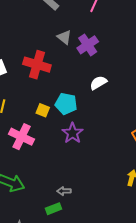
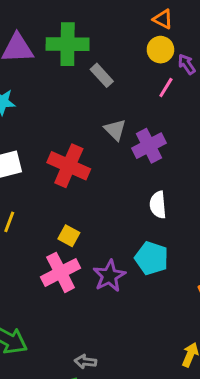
white semicircle: (98, 83) -> (158, 205), turned -72
cyan pentagon: (66, 104) -> (152, 258), moved
pink cross: (21, 137) -> (61, 272), moved, turned 30

